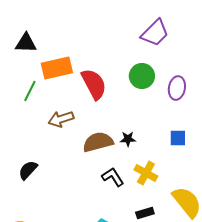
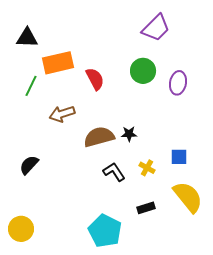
red semicircle: (94, 84) -> (95, 79), size x0.7
blue square: (178, 138) -> (179, 157), moved
yellow cross: (146, 173) -> (147, 168), size x0.7

